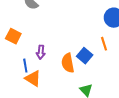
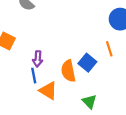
blue line: (25, 66) -> (34, 76), moved
orange triangle: (33, 78) -> (48, 91), moved

